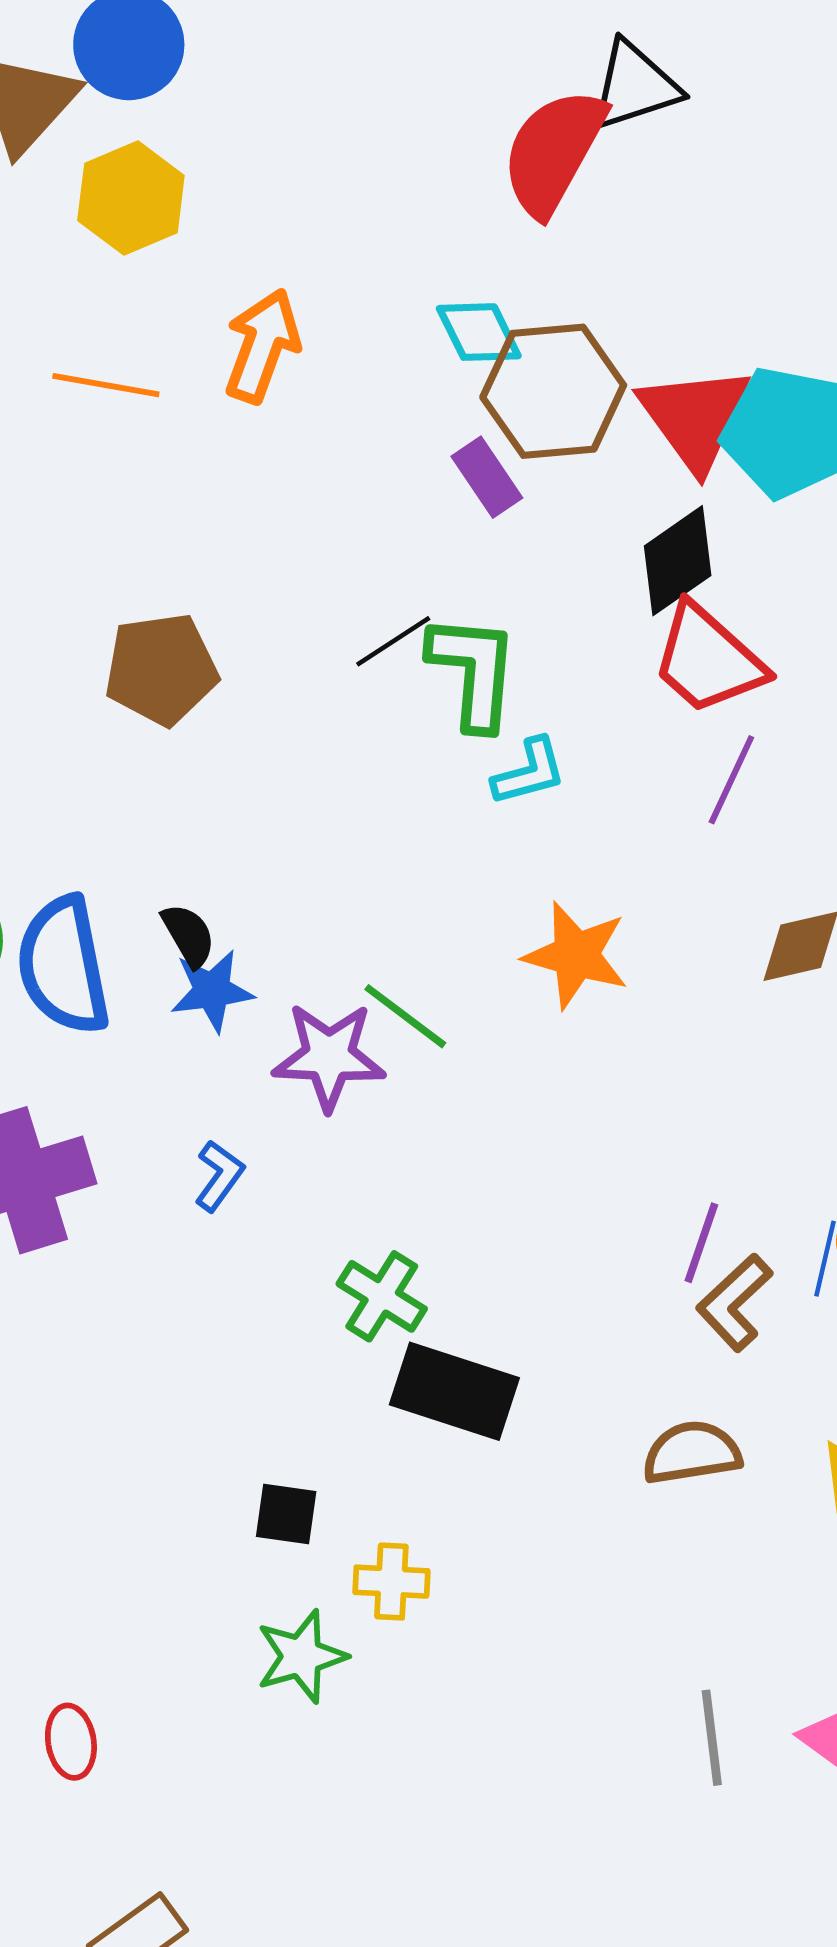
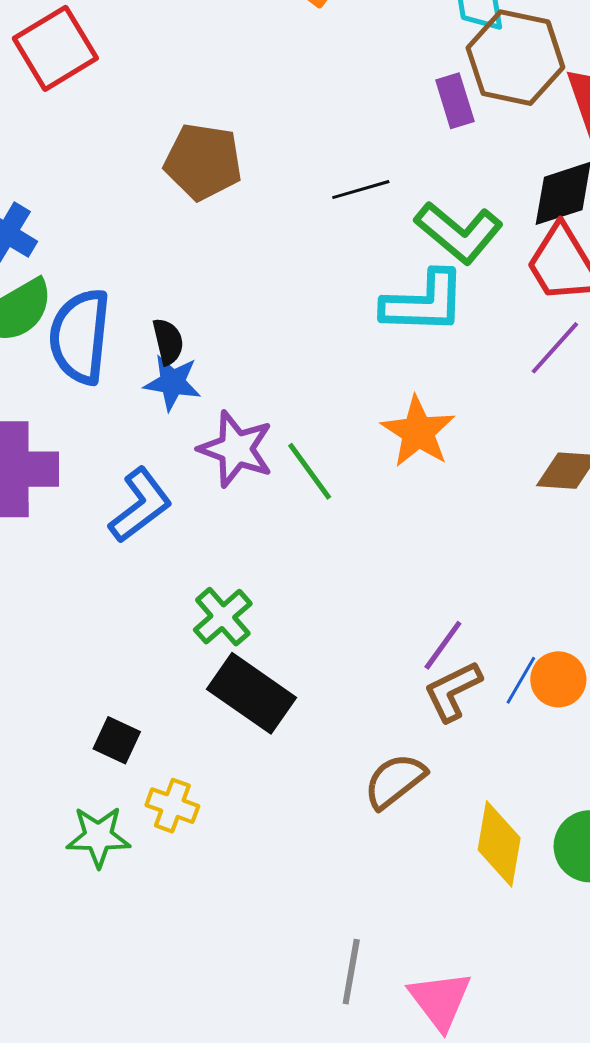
green L-shape: (473, 671) -> (459, 232), moved, turned 108
cyan L-shape: (529, 772) -> (424, 302), size x1.6
green line: (405, 1016) -> (310, 471), moved
blue L-shape: (219, 1176) -> (140, 505), size x1.6
brown semicircle: (692, 1453) -> (395, 781), turned -46

